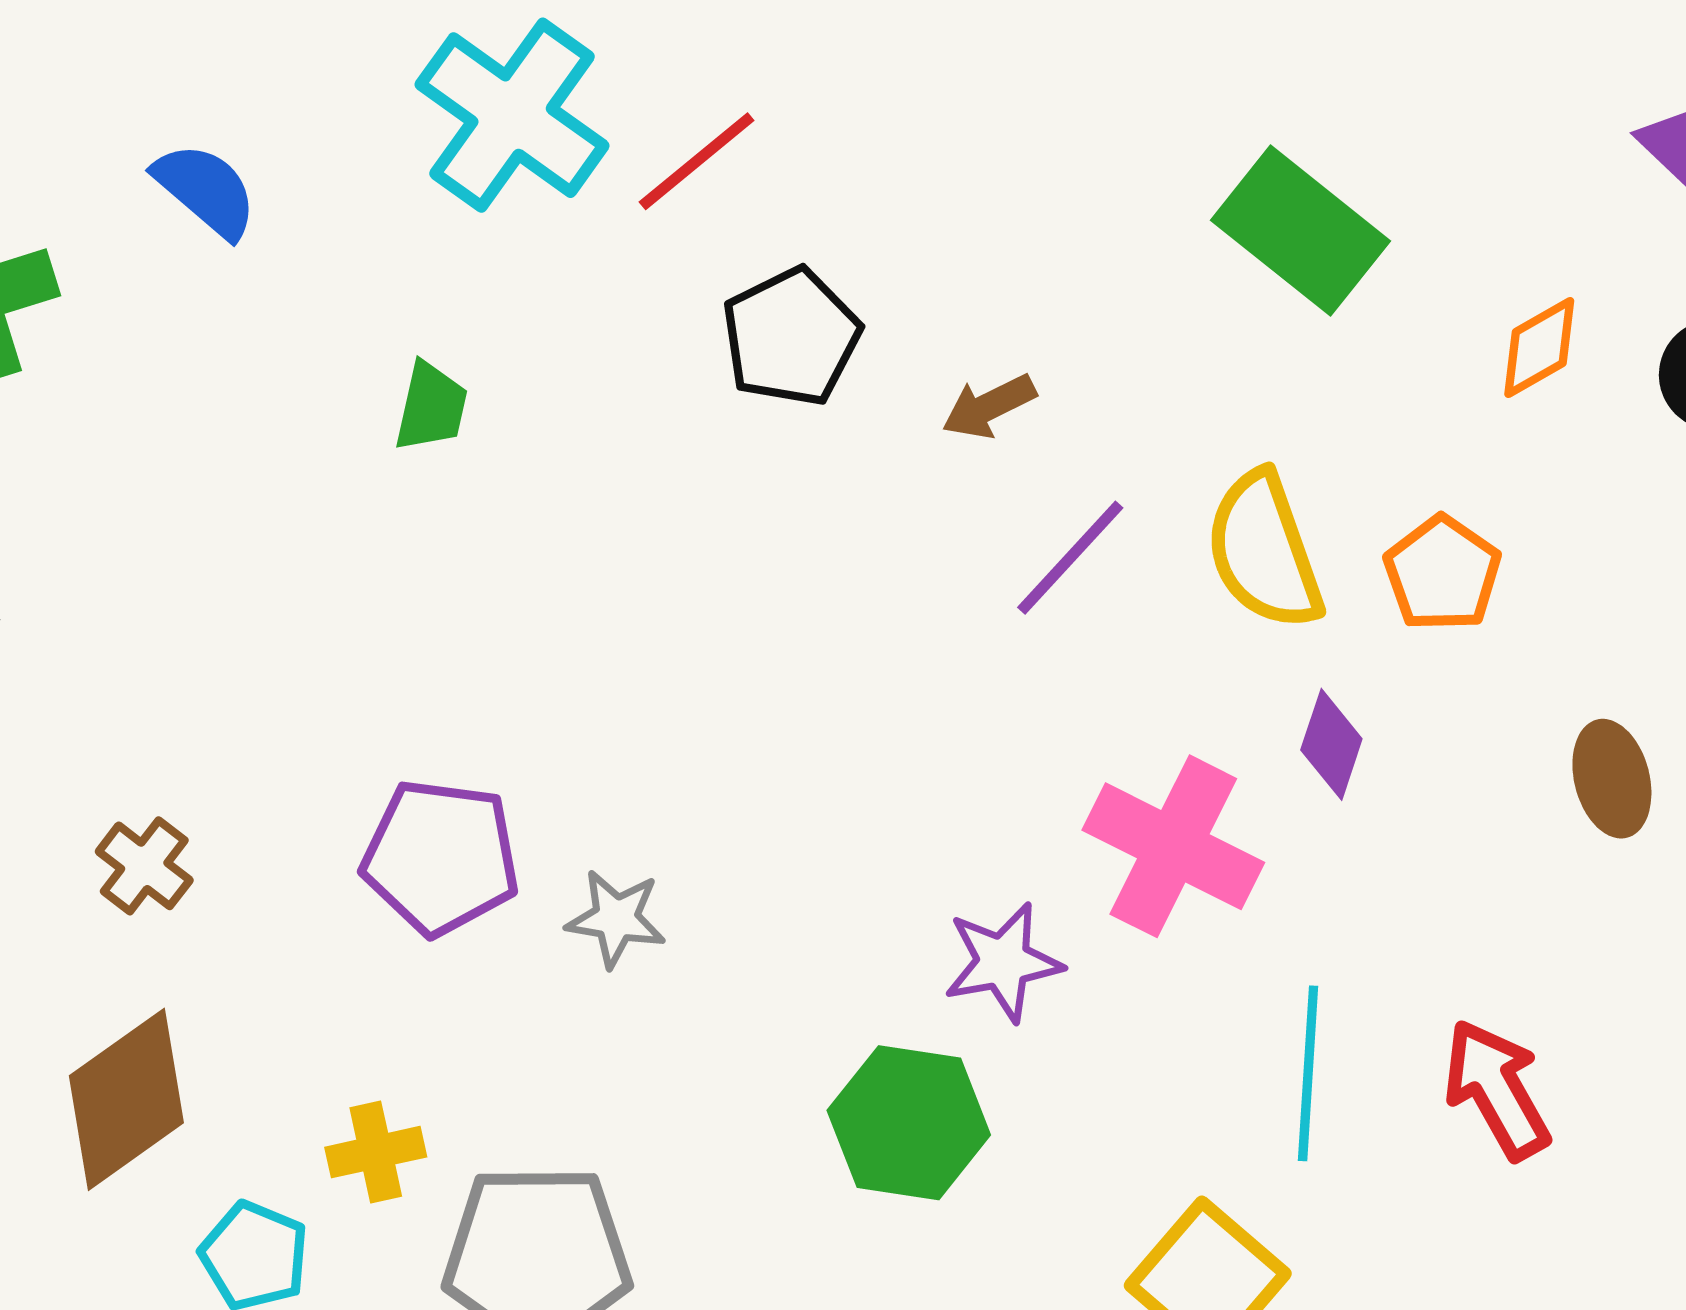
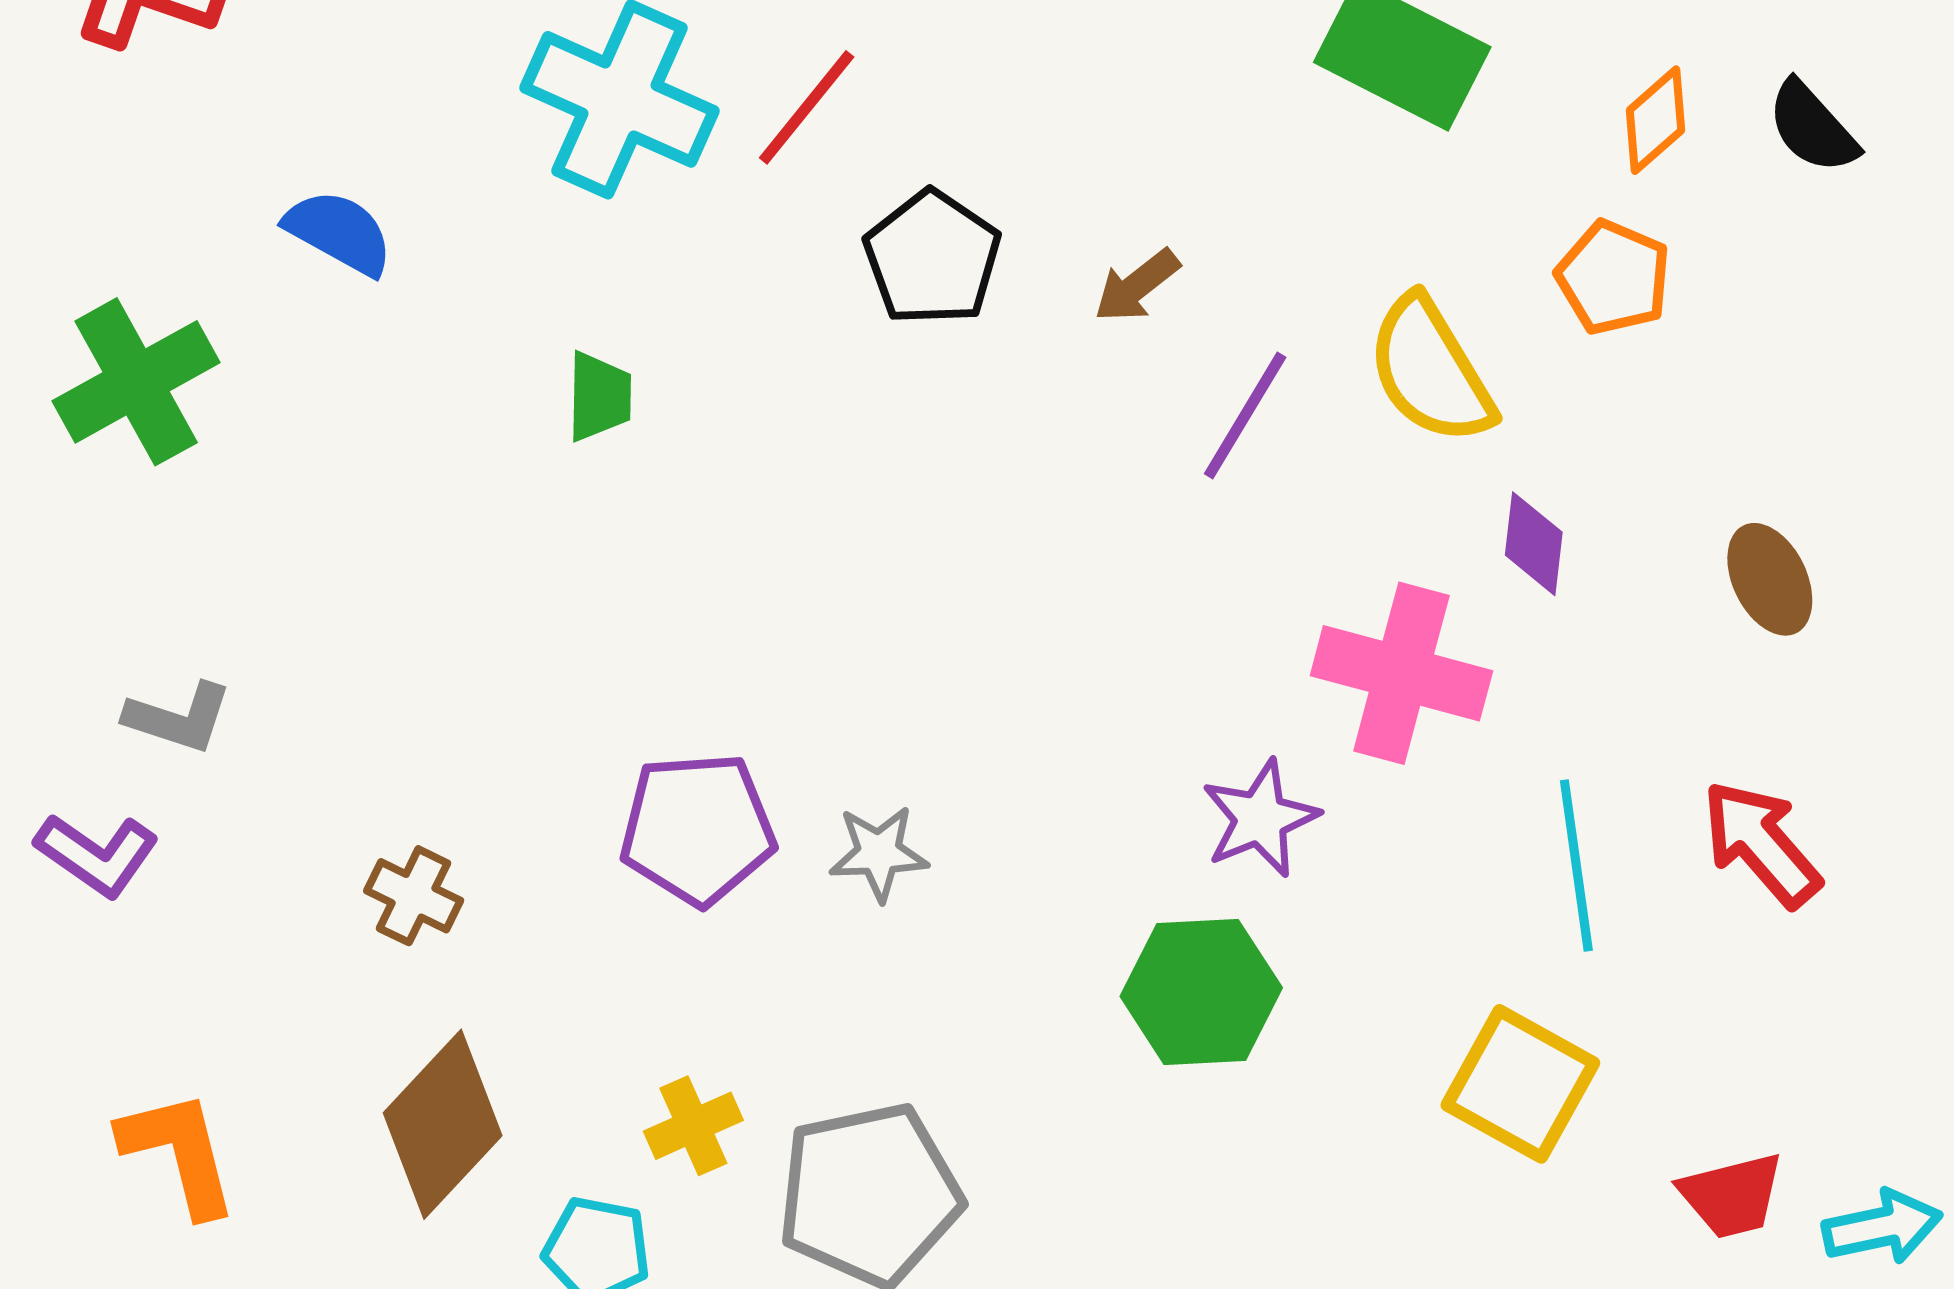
orange pentagon: (1442, 574) -> (1613, 277), moved
brown ellipse: (1612, 779) -> (1770, 579), moved

